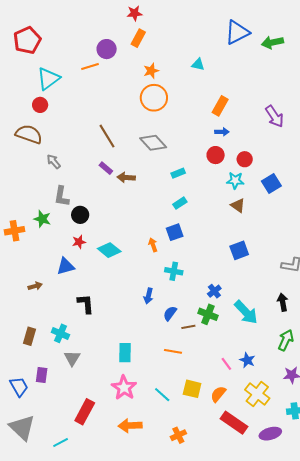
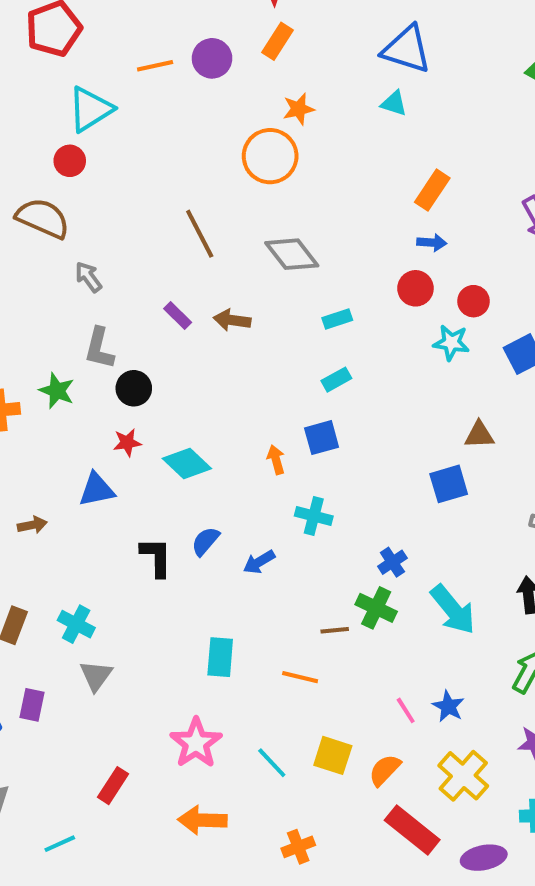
blue triangle: (237, 32) -> (407, 49), moved, turned 40
orange line: (90, 67) -> (155, 66), moved
orange circle: (154, 98) -> (270, 156), moved
purple rectangle: (106, 168) -> (178, 316), moved
brown triangle: (238, 205) -> (479, 435), moved, turned -42
blue arrow: (148, 296) -> (259, 562), turned 42
black L-shape: (86, 304) -> (156, 557), moved
blue semicircle: (170, 313) -> (205, 541), moved
cyan rectangle: (125, 353) -> (220, 657), moved
red rectangle: (85, 412) -> (113, 786), size x0.7

